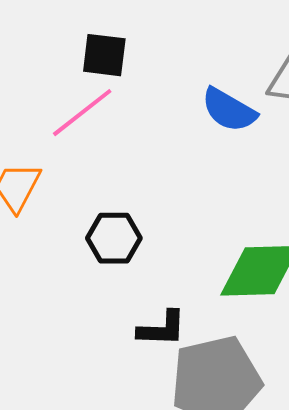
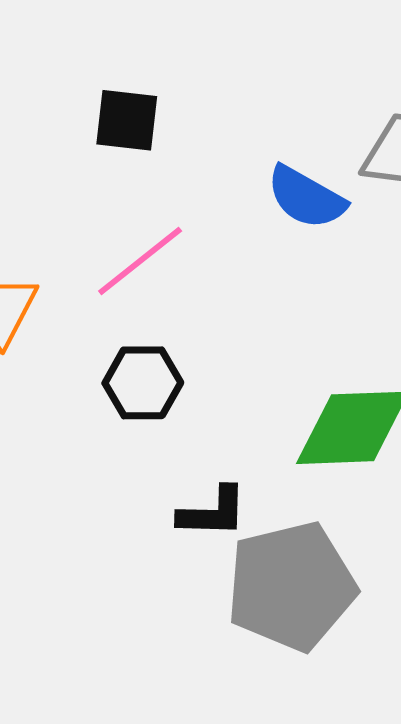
pink line: (82, 113) -> (140, 261), moved

